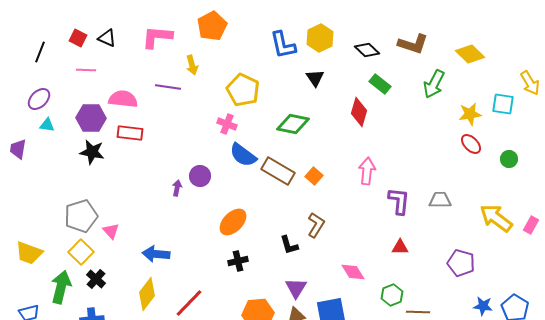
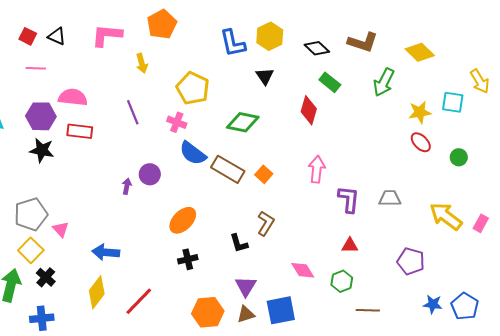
purple line: (168, 87) -> (133, 112), moved, turned 60
green hexagon: (392, 295) -> (342, 281), moved

